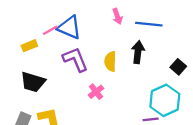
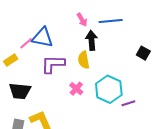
black arrow: (138, 52) -> (92, 40), moved
purple L-shape: (75, 59) -> (53, 64), turned -55
cyan hexagon: (165, 100) -> (109, 89), moved

